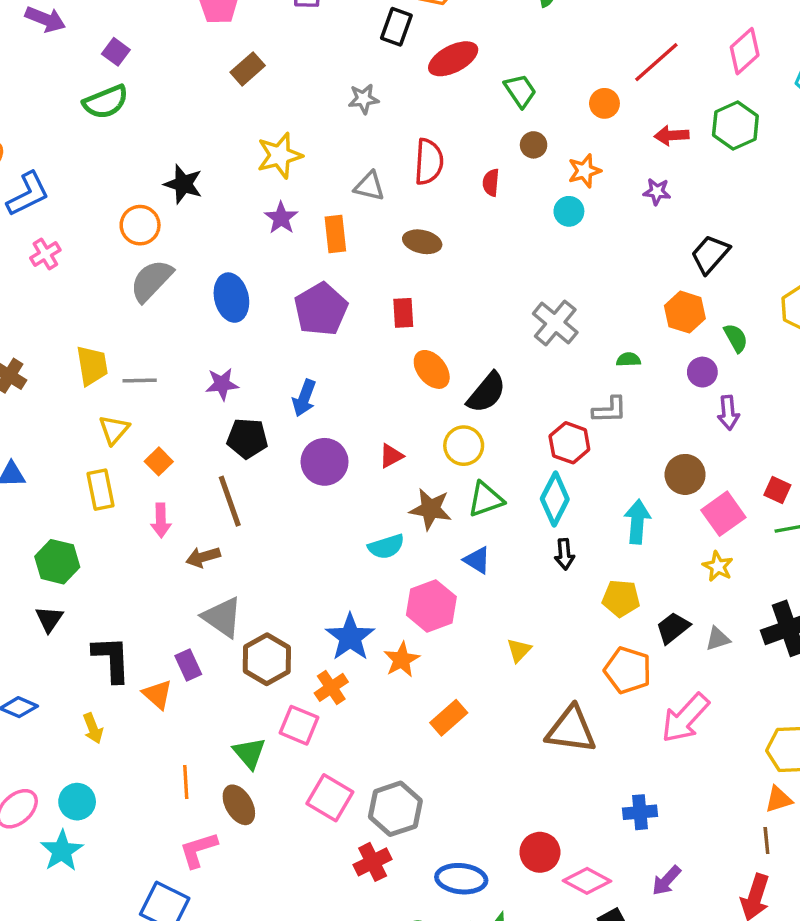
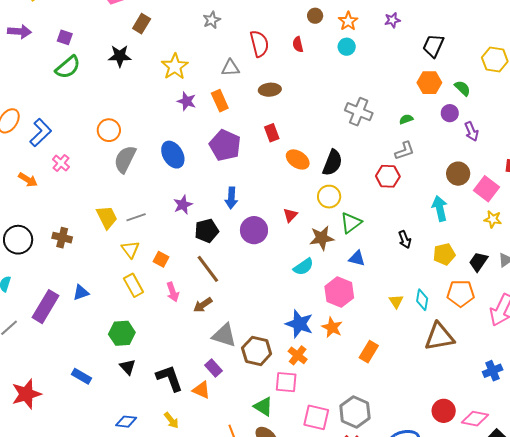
black star: (183, 184) -> (120, 56), moved
cyan diamond: (555, 499) -> (422, 300), moved, size x0.7

